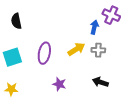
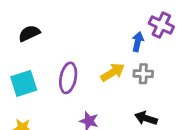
black semicircle: (16, 21) -> (29, 33), turned 77

